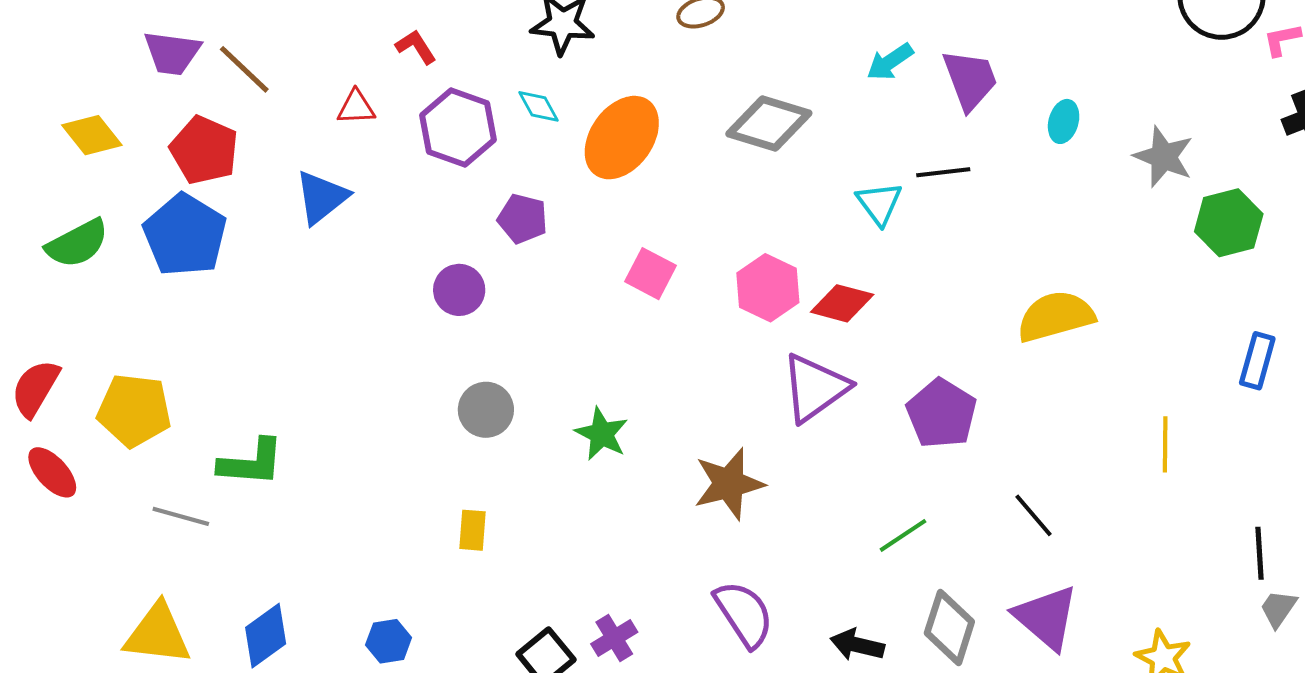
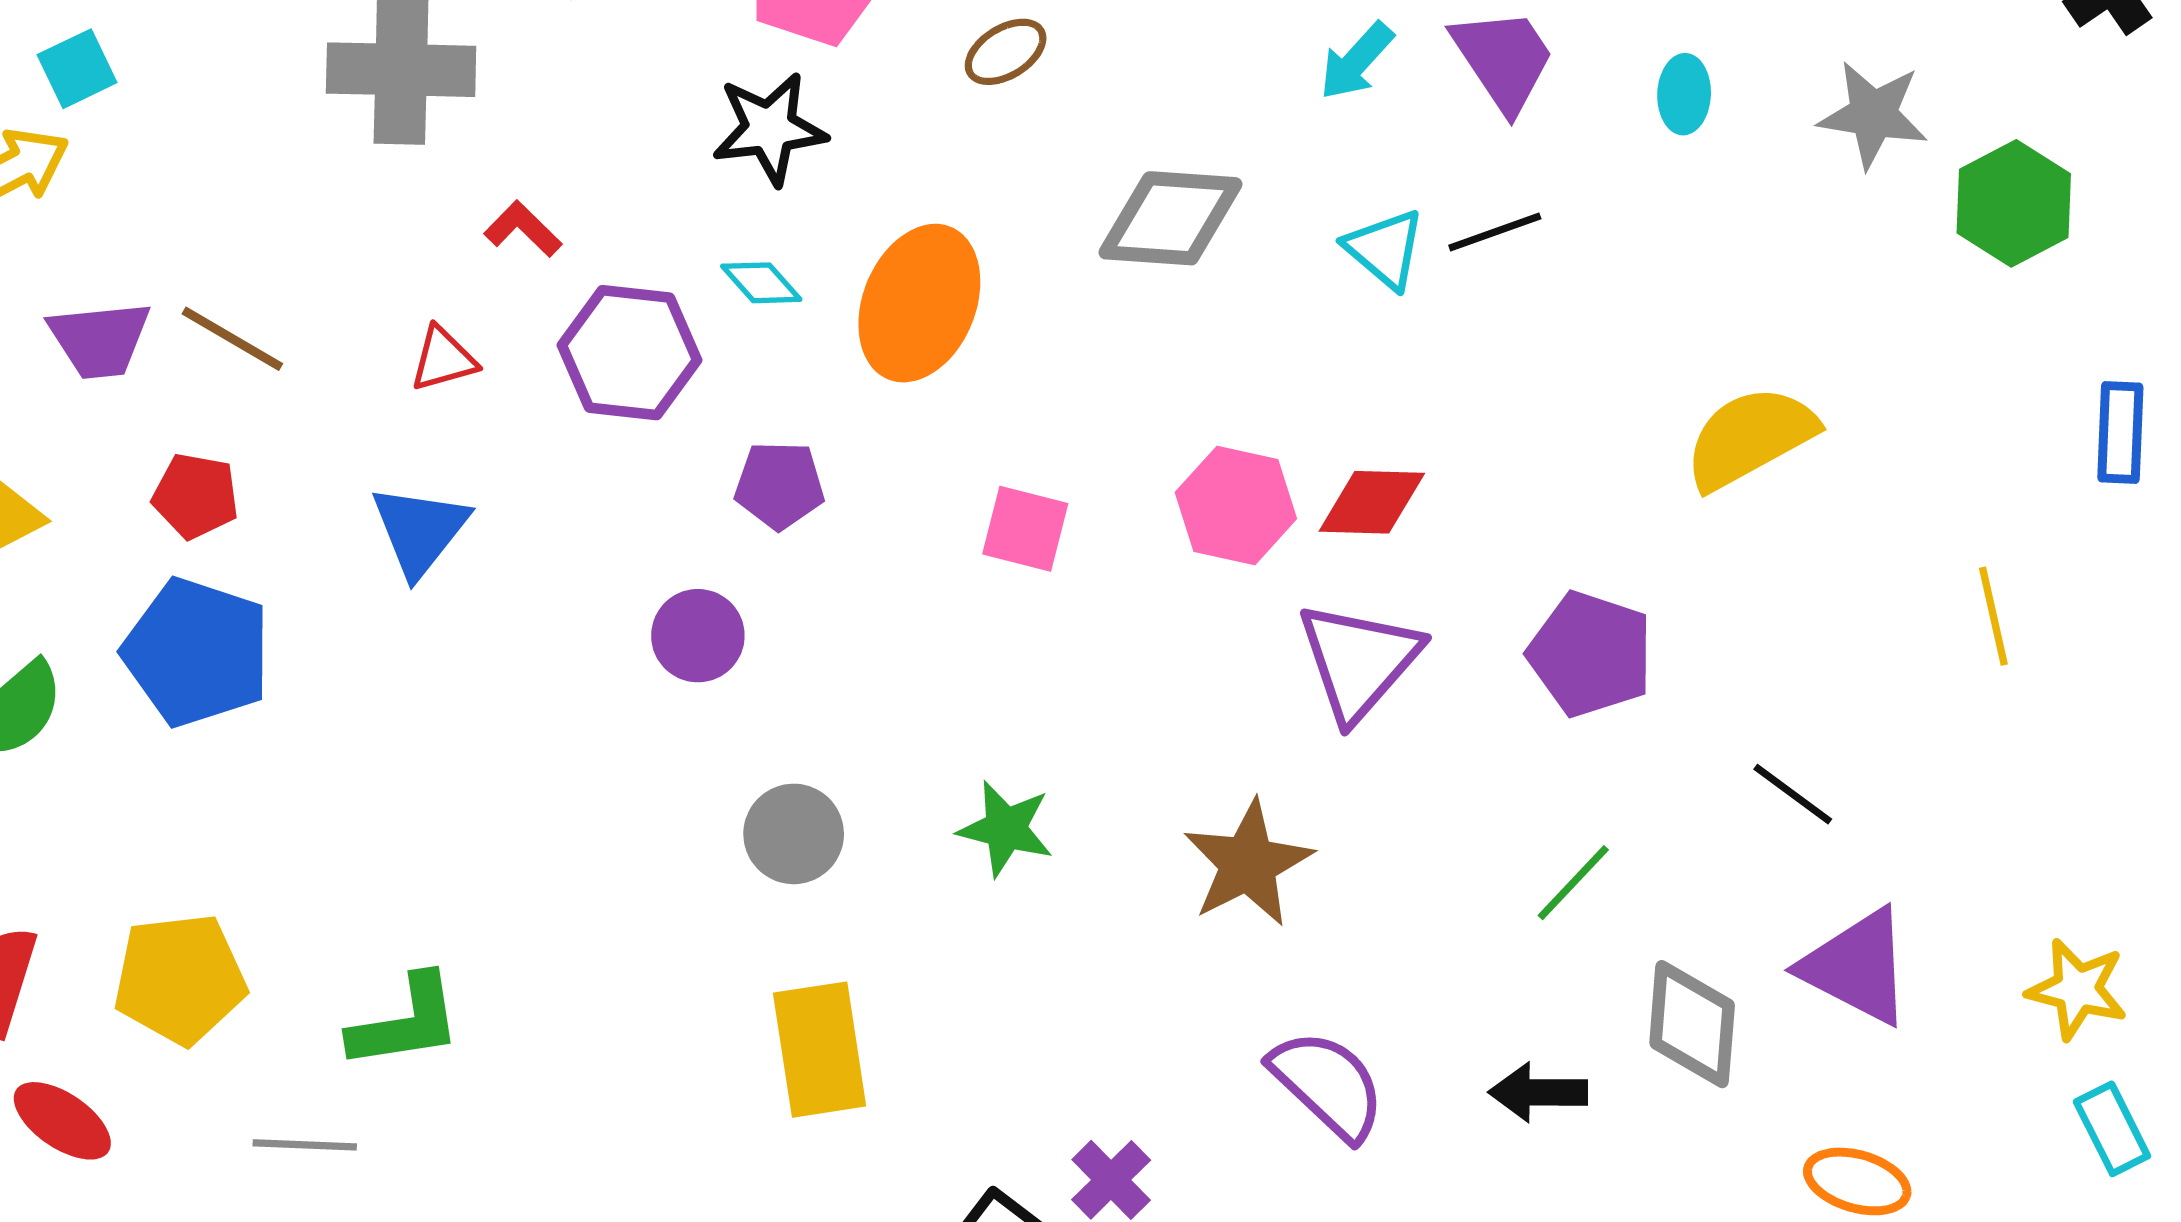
red pentagon: (204, 150) -> (196, 496), size x0.7
cyan triangle: (879, 203) -> (1385, 249), moved
yellow rectangle: (473, 530) -> (820, 1050), size x1.8

